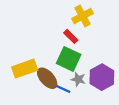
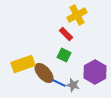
green square: (69, 59) -> (64, 55), size x0.6
gray star: (78, 79) -> (73, 85), moved

